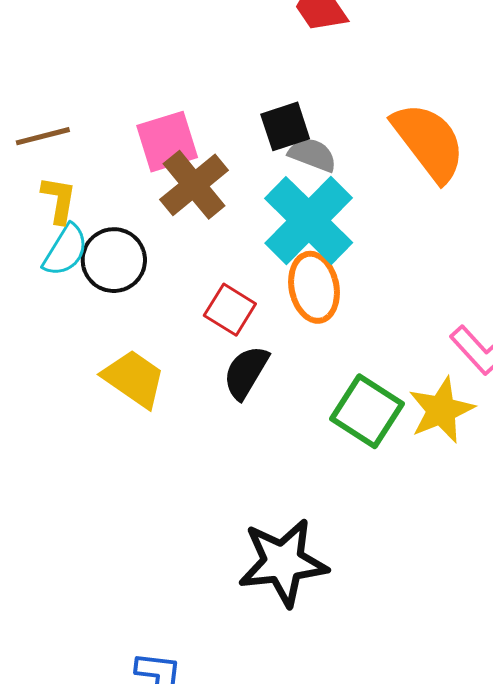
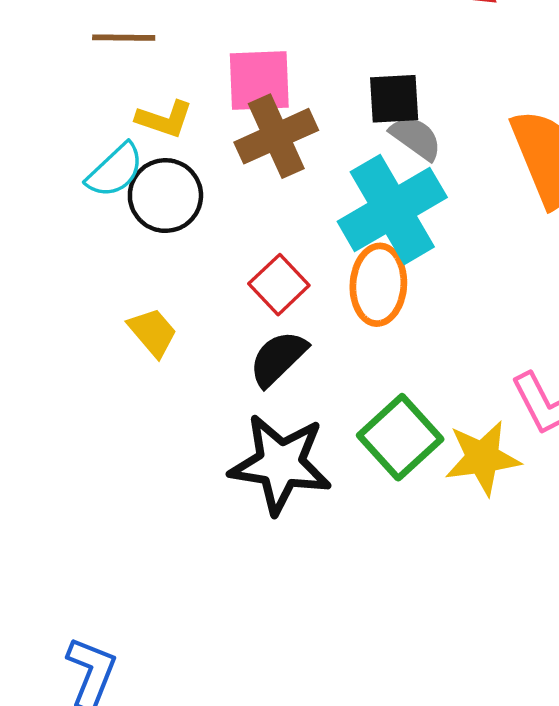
yellow L-shape: (59, 200) -> (164, 119), moved, turned 84
yellow trapezoid: (134, 379) -> (153, 332), size x0.7
black star: (283, 562) -> (280, 464), moved

